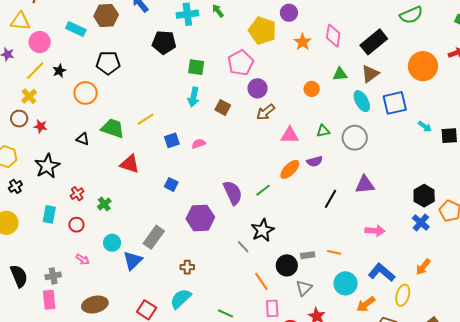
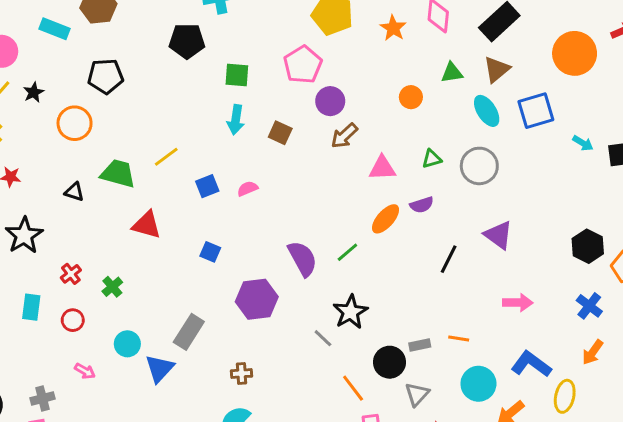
purple triangle: (365, 185) -> (499, 235), turned 45
blue cross: (421, 223) -> (589, 306), moved

